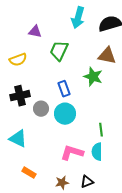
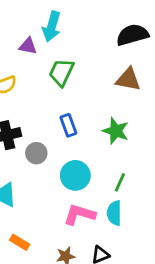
cyan arrow: (78, 18) -> (52, 26), moved
green star: (93, 77) -> (116, 131), moved
cyan circle: (65, 114) -> (75, 175), moved
green line: (101, 130) -> (120, 182), turned 32

